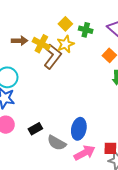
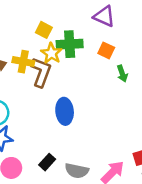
green cross: (86, 30) -> (70, 44), moved, size x1.5
blue ellipse: (79, 129) -> (65, 111), moved

